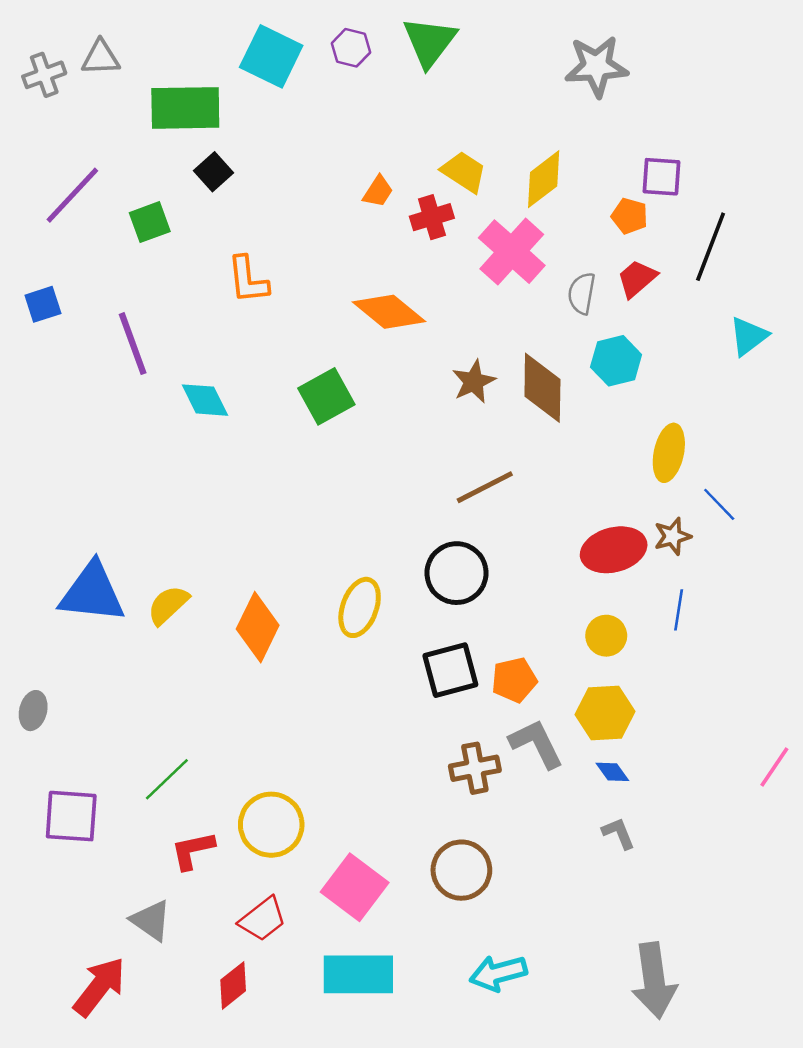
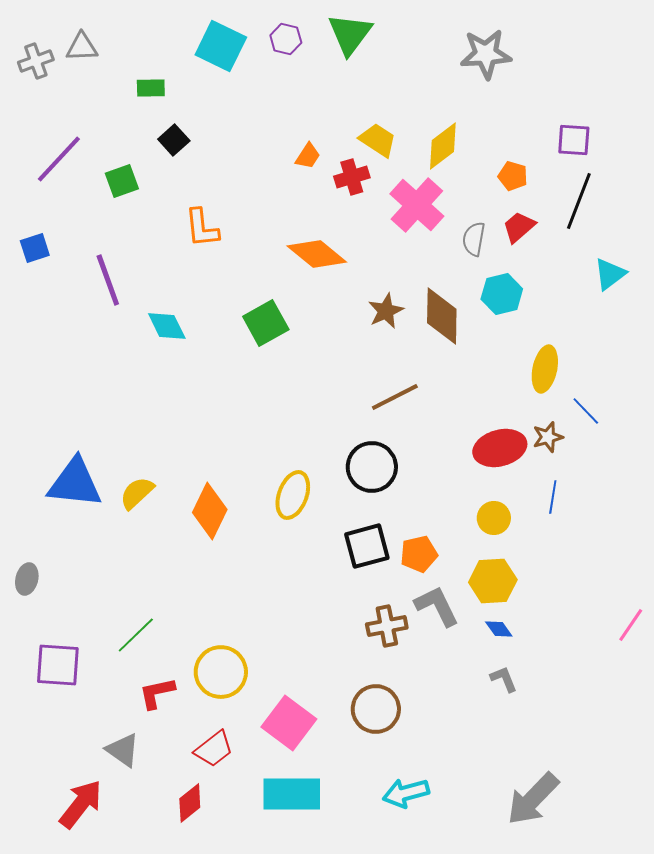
green rectangle: (185, 108) -> (151, 88), size x0.5
purple square: (661, 177) -> (574, 140), moved
gray arrow: (654, 981) -> (533, 799), turned 52

